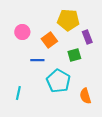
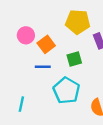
orange square: (49, 40) -> (46, 44), moved
green square: (74, 55) -> (74, 59), moved

